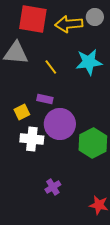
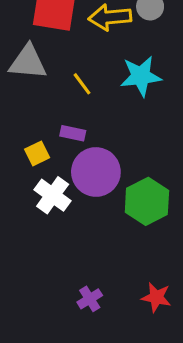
white cross: (32, 139) -> (53, 195), turned 30
purple cross: (53, 187) -> (90, 299), moved

